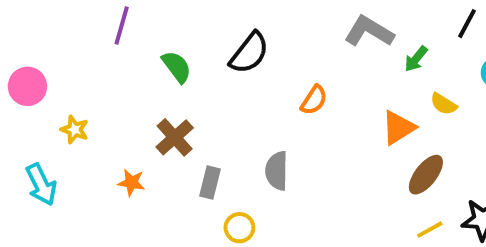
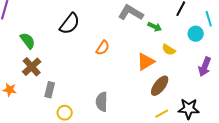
green arrow: (416, 59) -> (155, 27), turned -104
green semicircle: (177, 67) -> (28, 41), moved
gray semicircle: (277, 171) -> (102, 102), moved

